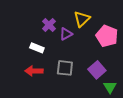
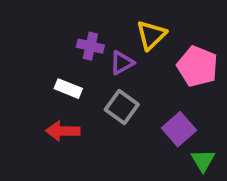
purple cross: (49, 25) -> (90, 46), turned -32
gray square: (65, 68) -> (122, 107), moved, turned 30

